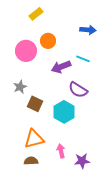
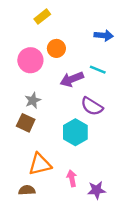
gray star: (20, 87) -> (33, 100), moved
brown square: (35, 104) -> (26, 123), moved
brown semicircle: (31, 161) -> (27, 190), moved

